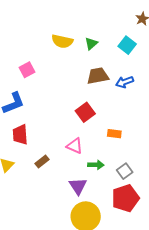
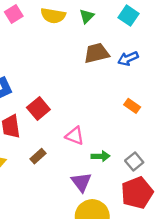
pink square: (27, 70) -> (14, 14), moved
red square: (85, 112) -> (38, 109), moved
orange rectangle: (114, 134) -> (132, 106), moved, turned 32

